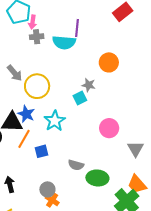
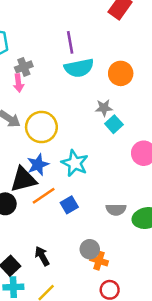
pink arrow: (32, 22) -> (18, 83), moved
cyan semicircle: (64, 42) -> (79, 68), moved
cyan square: (80, 98) -> (114, 124), moved
blue star: (26, 114) -> (38, 165), turned -30
orange line: (24, 139) -> (44, 196), turned 42

